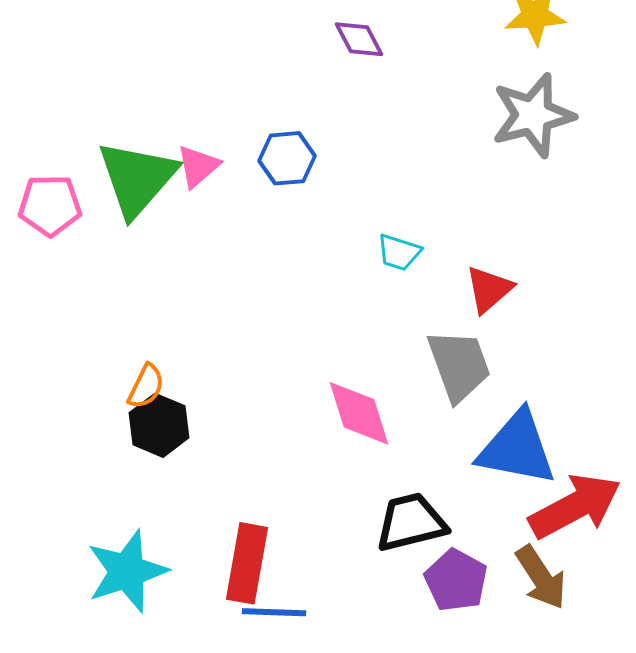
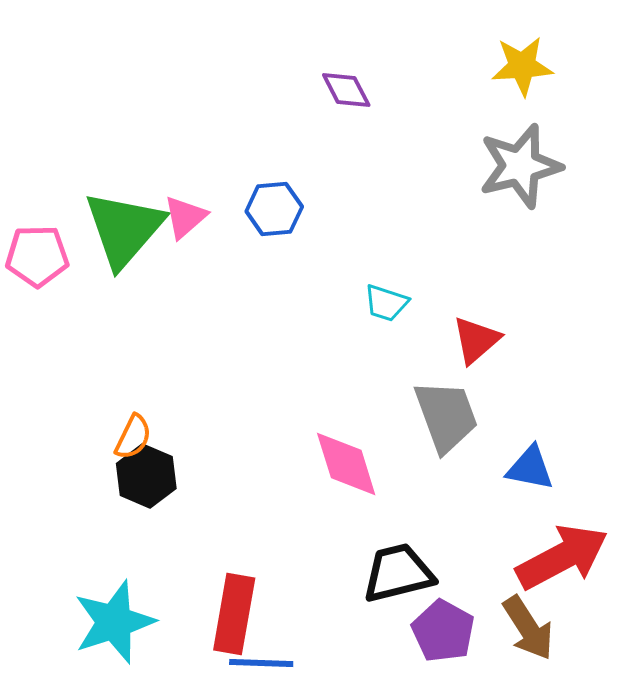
blue triangle: (517, 448) -> (530, 468), moved, size x0.6

